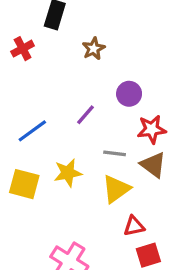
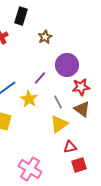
purple circle: (129, 94) -> (67, 65), size x1.5
gray line: (115, 153) -> (58, 102), turned 56
yellow star: (68, 173) -> (29, 99), moved, turned -30

